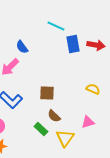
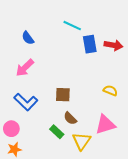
blue semicircle: (22, 47) -> (28, 38), moved
pink triangle: (88, 122) -> (105, 125), size x1.5

